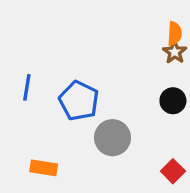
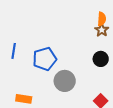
blue pentagon: (79, 101) -> (45, 59), turned 30

